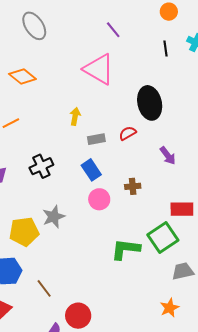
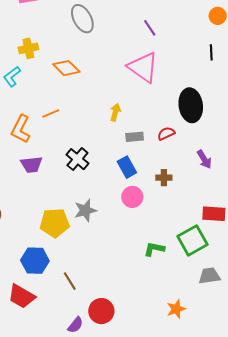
purple line: (113, 30) -> (150, 28), moved
black cross: (41, 166) -> (77, 159), turned -30
brown cross: (133, 186) -> (164, 178), moved
green L-shape: (126, 249) -> (154, 249), size x0.7
orange star: (169, 308) -> (176, 309), moved

